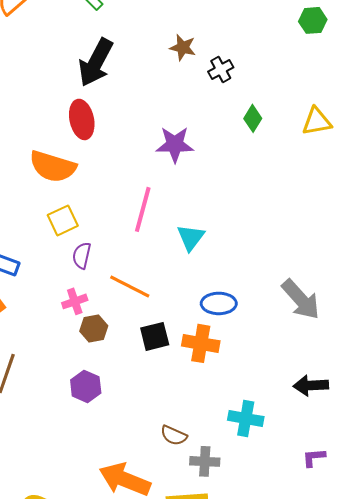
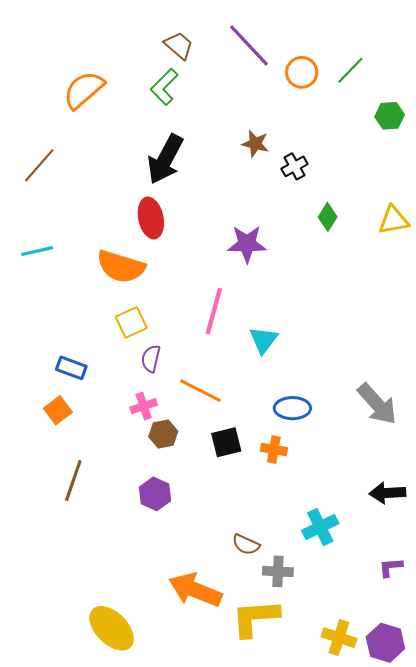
orange cross: (201, 343) -> (274, 449), size x0.7
cyan cross: (246, 418) -> (320, 527), turned -36

